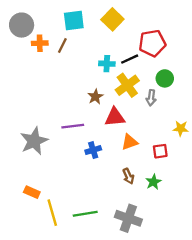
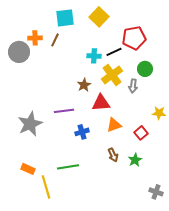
gray circle: (22, 25) -> (19, 52), moved
red square: (160, 151) -> (141, 133), turned -32
green line: (85, 214) -> (68, 167), moved
gray cross: (128, 218) -> (156, 192), moved, size x0.6

